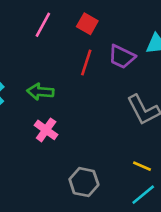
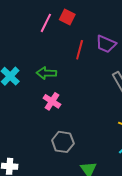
red square: (87, 24) -> (67, 17), moved
gray hexagon: (84, 182) -> (63, 142), moved

